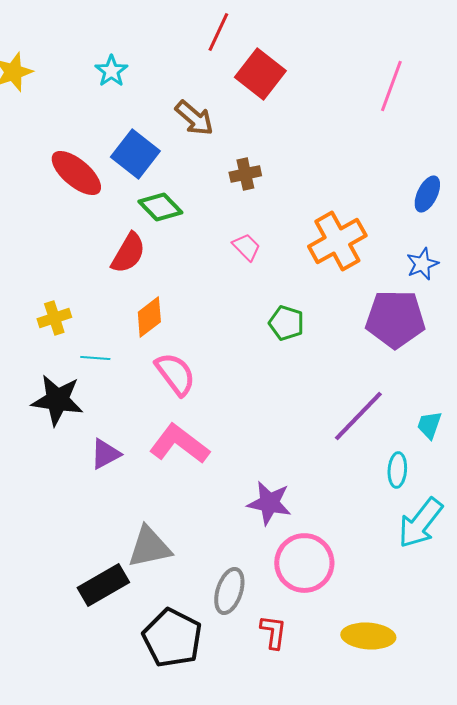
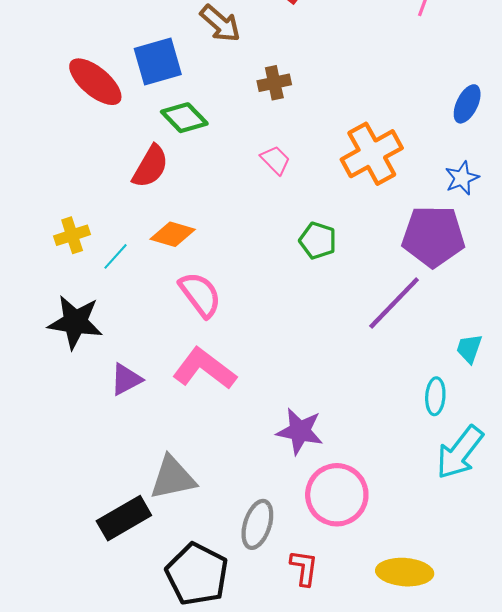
blue square: (135, 154) -> (158, 62), turned 36
orange diamond: (149, 317) -> (173, 234), turned 54
cyan line: (95, 358) -> (115, 256), moved, turned -52
purple line: (358, 416) -> (394, 303), moved

